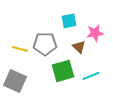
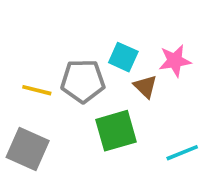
cyan square: (69, 21) -> (123, 57), moved, turned 35
cyan line: (91, 76) -> (182, 153), moved

